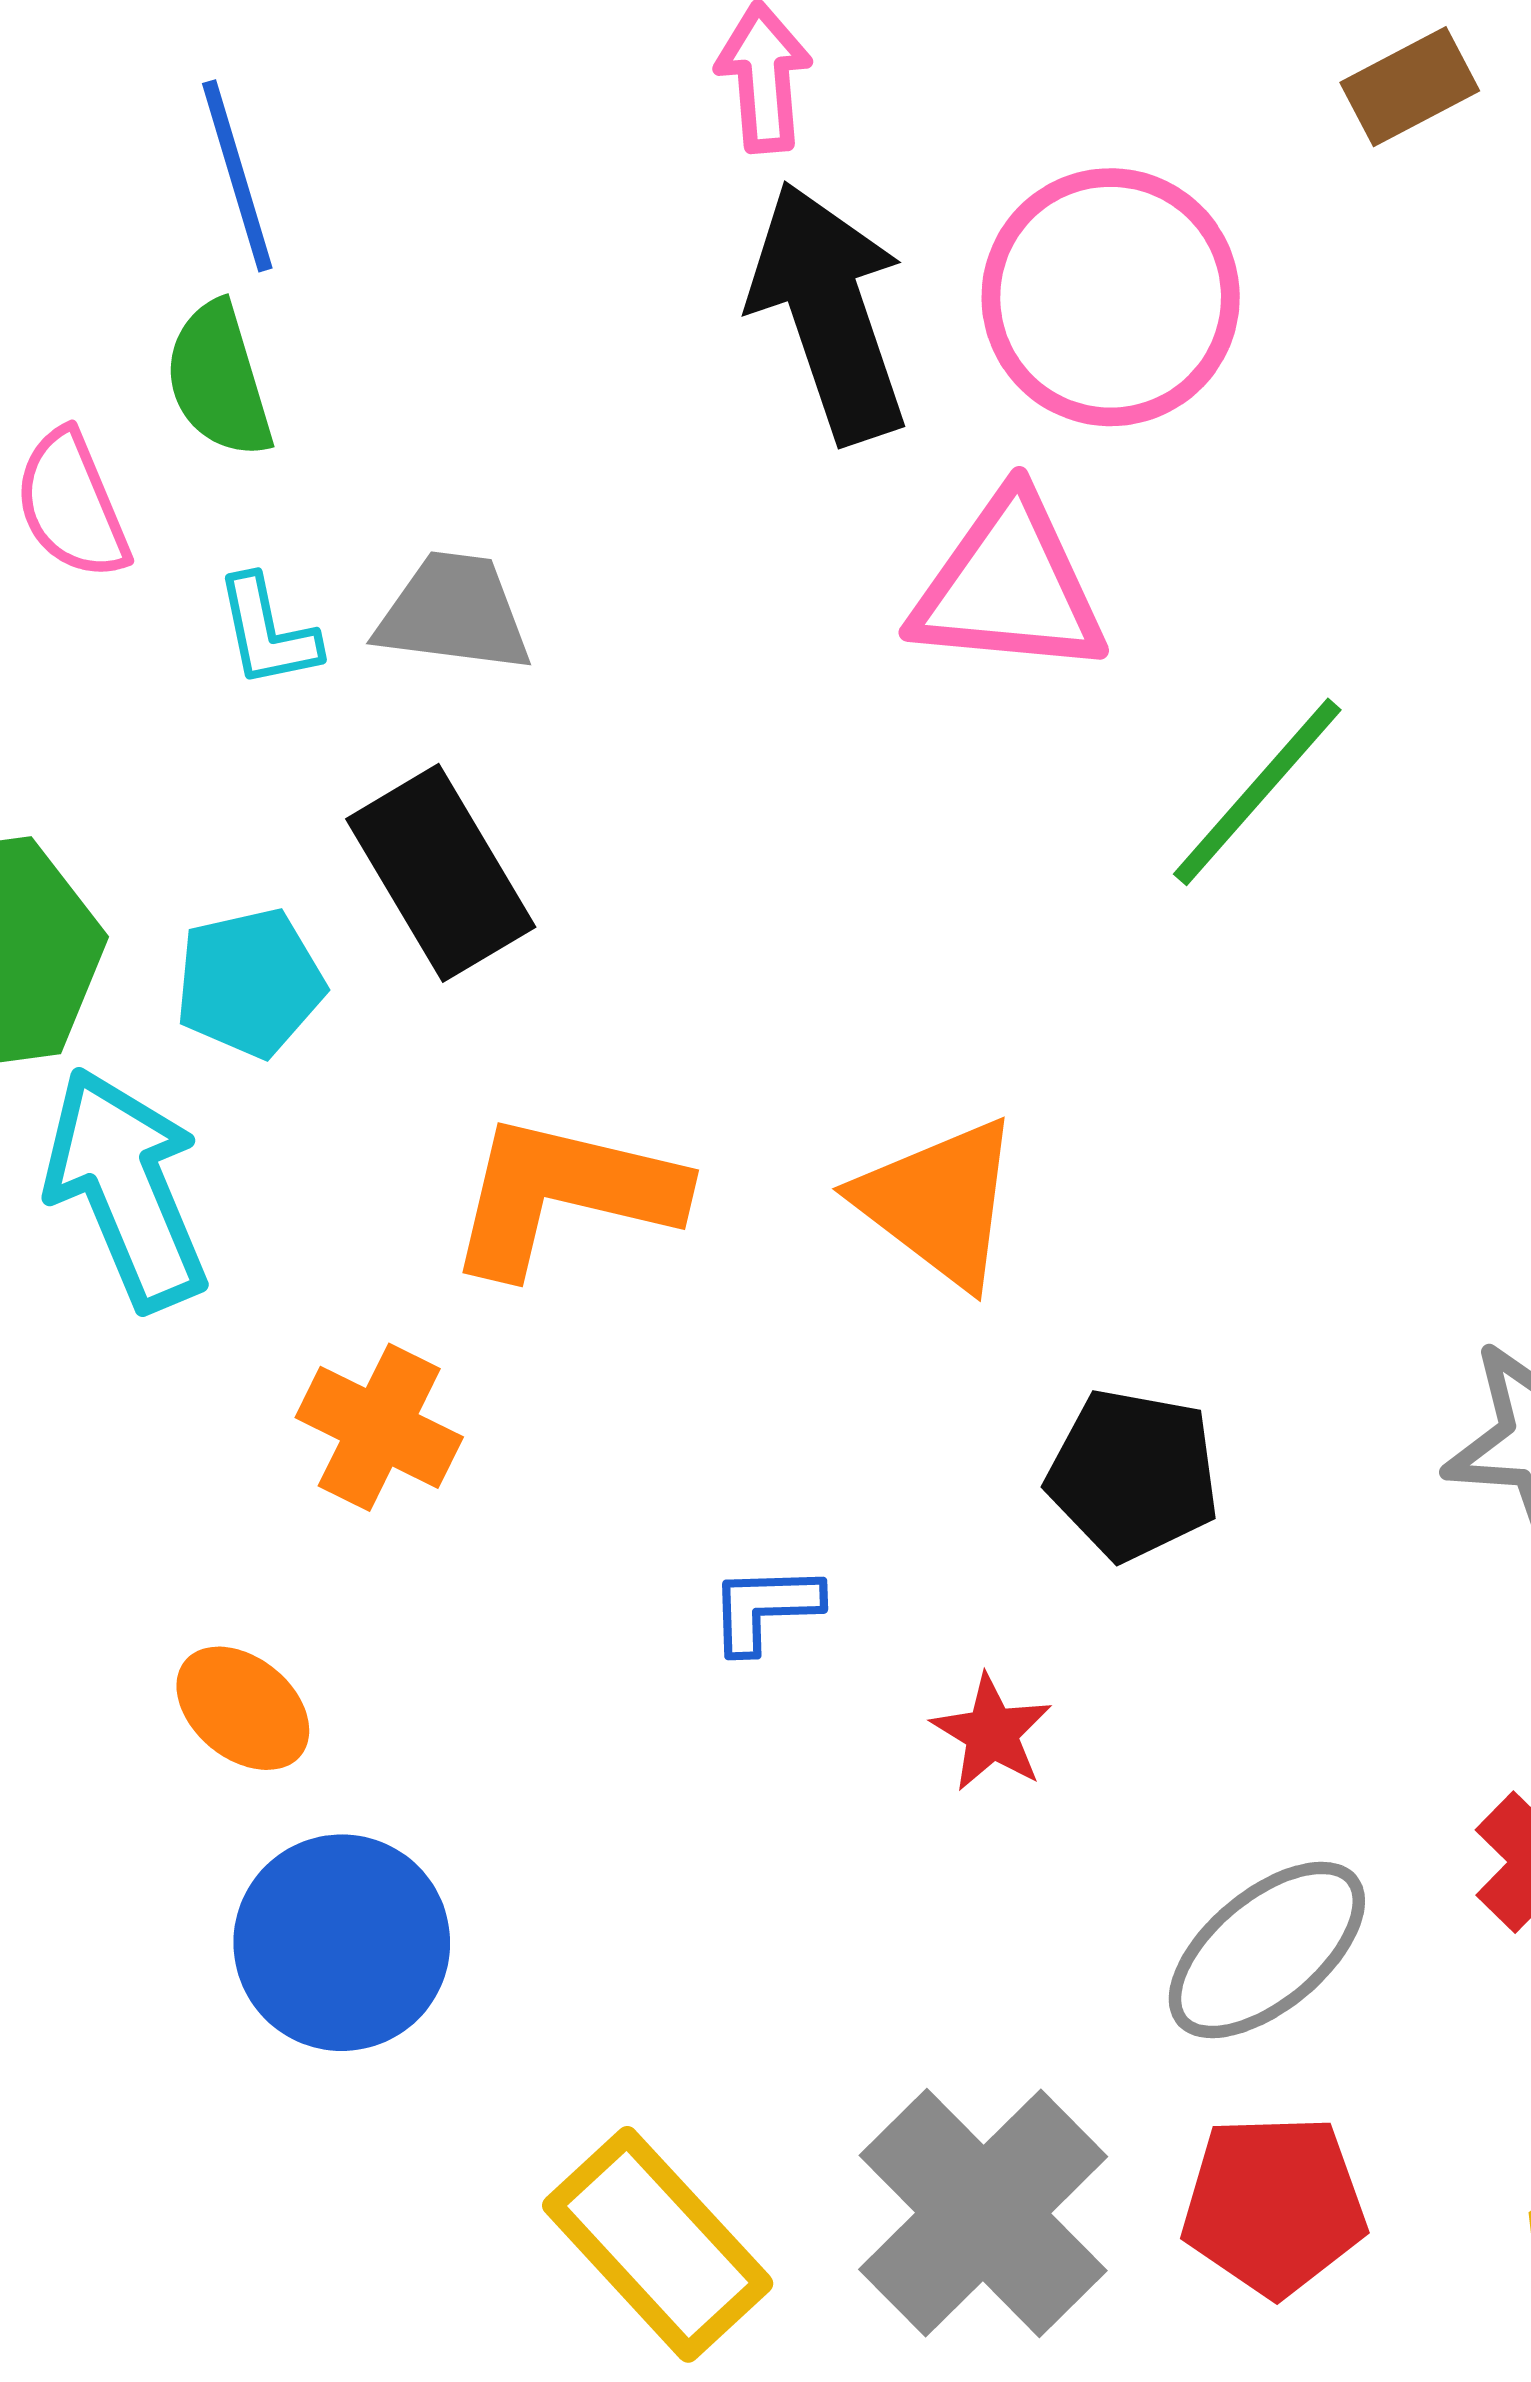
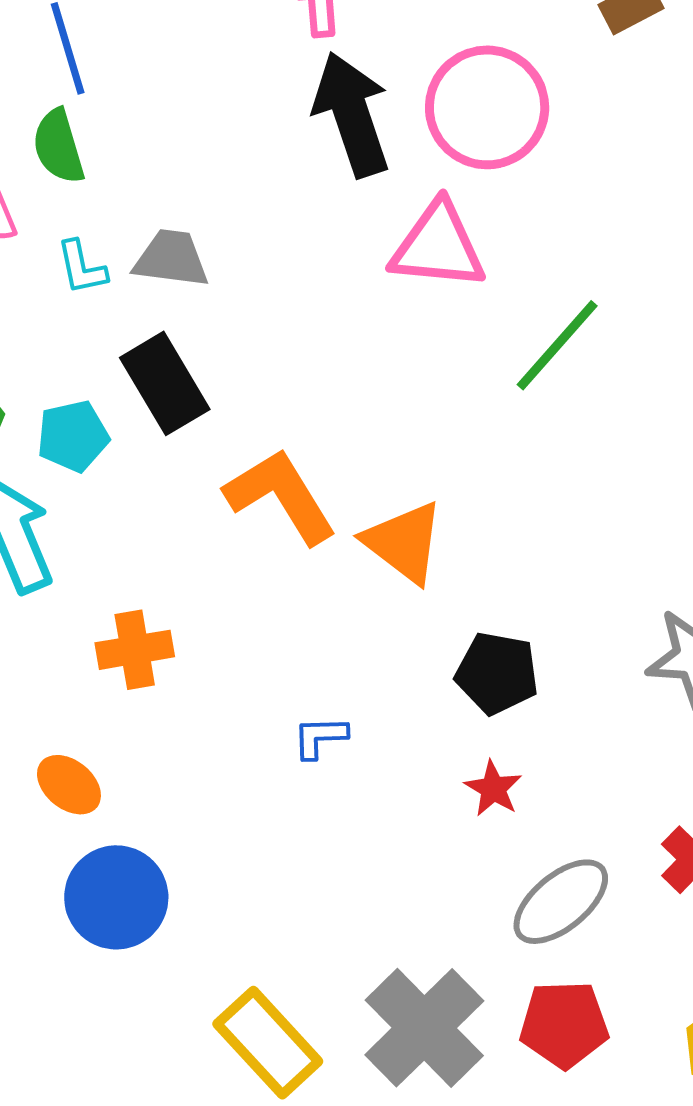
orange L-shape: (564, 1194) -> (281, 496), moved, turned 45
orange cross: (379, 1427) -> (135, 650), turned -36
red star: (992, 1733) -> (493, 789), moved

